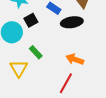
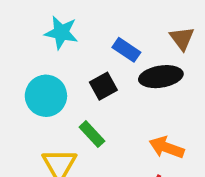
black square: (31, 20) -> (103, 86), moved

